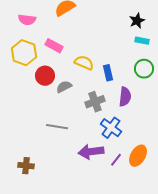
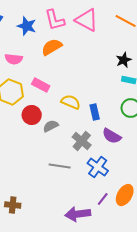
purple semicircle: (125, 97) -> (112, 136), turned 114
gray cross: (95, 102) -> (82, 141), turned -30
gray line: (57, 127) -> (60, 166), moved
purple arrow: (91, 152) -> (78, 214), moved

